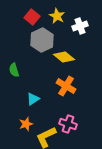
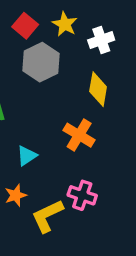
yellow diamond: (64, 57) -> (98, 89), moved, turned 60

